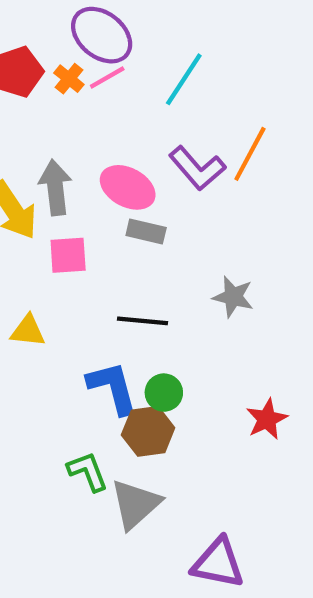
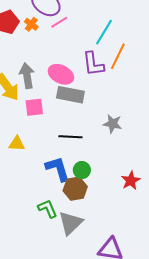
pink line: (107, 77) -> (59, 22), moved
cyan line: (184, 79) -> (104, 32), moved
purple L-shape: (197, 168) -> (93, 64), turned 36
gray rectangle: (146, 231) -> (70, 95), size x1.5

